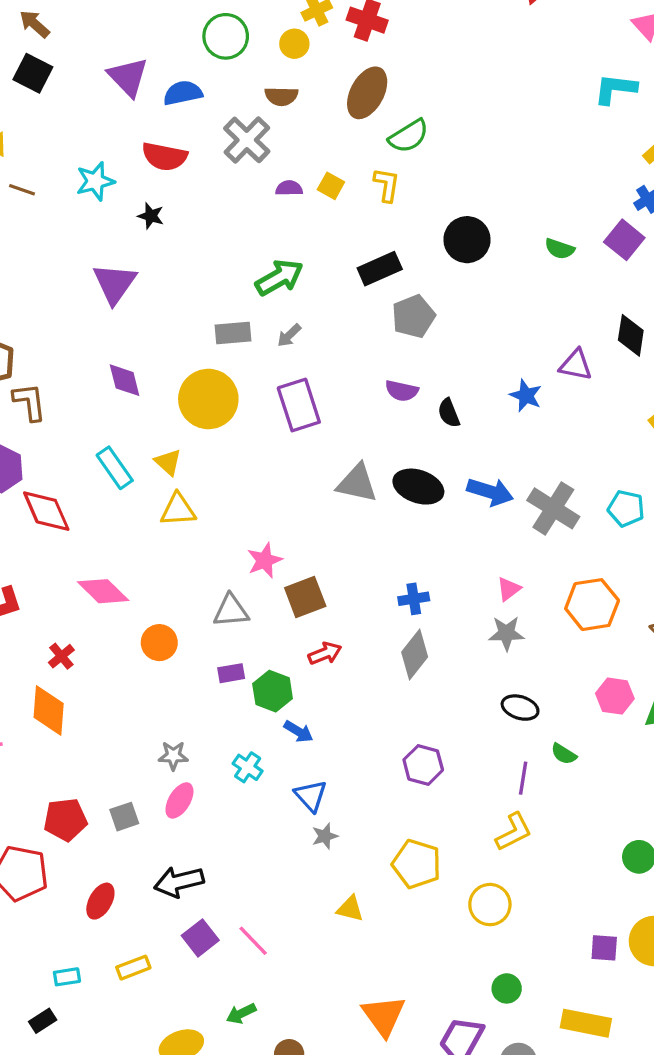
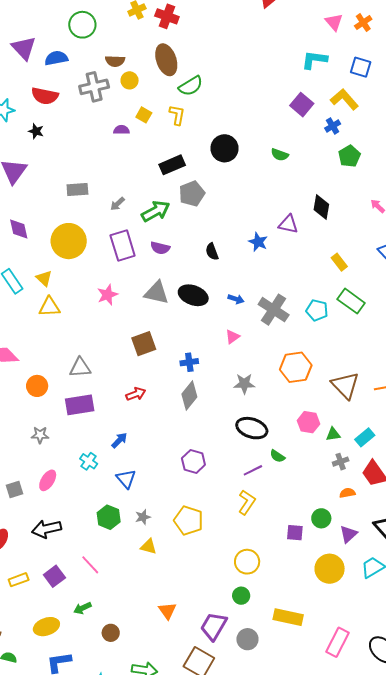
yellow circle: (294, 44) -> (130, 80), moved
brown ellipse: (367, 93) -> (166, 60), turned -48
gray cross: (247, 140) -> (94, 87), turned 32
purple semicircle: (289, 188) -> (121, 130), moved
purple square: (624, 240) -> (302, 105), moved
green arrow: (279, 278) -> (156, 211), moved
gray rectangle: (233, 333) -> (77, 190), moved
purple semicircle: (402, 391) -> (160, 248), moved
blue arrow: (490, 492) -> (236, 299), size x0.6
pink star: (265, 560) -> (107, 295), moved
pink triangle: (509, 589) -> (233, 337), moved
brown square: (305, 597) -> (144, 344), moved
purple rectangle: (231, 673) -> (80, 405), size x1.8
green hexagon: (273, 691) -> (109, 517), moved
black ellipse: (520, 708) -> (252, 428), size x1.4
blue arrow: (298, 732) -> (119, 440), turned -78
gray star: (173, 756) -> (40, 435), moved
purple line: (523, 778) -> (253, 470), turned 54
yellow L-shape: (514, 832) -> (247, 502), turned -30
gray star: (325, 836) -> (143, 517), moved
yellow circle: (490, 905) -> (247, 562), moved
purple square: (200, 938) -> (54, 576), moved
purple square: (604, 948) -> (295, 533), moved
orange triangle: (384, 1016) -> (167, 611), size x0.7

